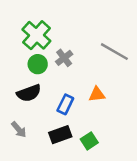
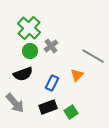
gray line: (114, 52) -> (93, 56), moved
orange triangle: (97, 94) -> (77, 75), turned -40
gray arrow: (19, 130) -> (15, 103), size x1.5

